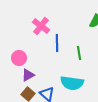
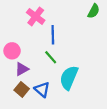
green line: (79, 53) -> (51, 57), moved, turned -32
cyan semicircle: (72, 83) -> (69, 78), turned 105

